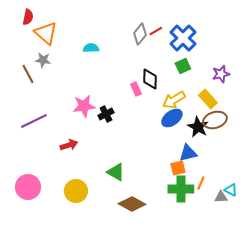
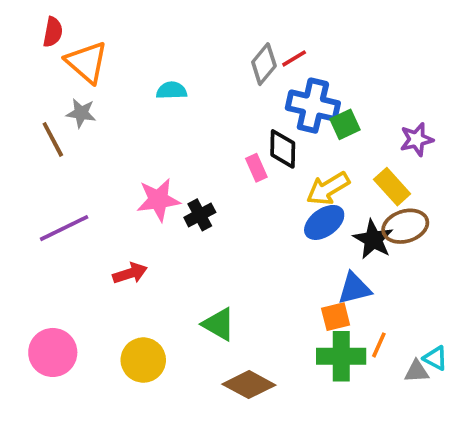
blue cross: (183, 38) -> (313, 106), moved, turned -32

